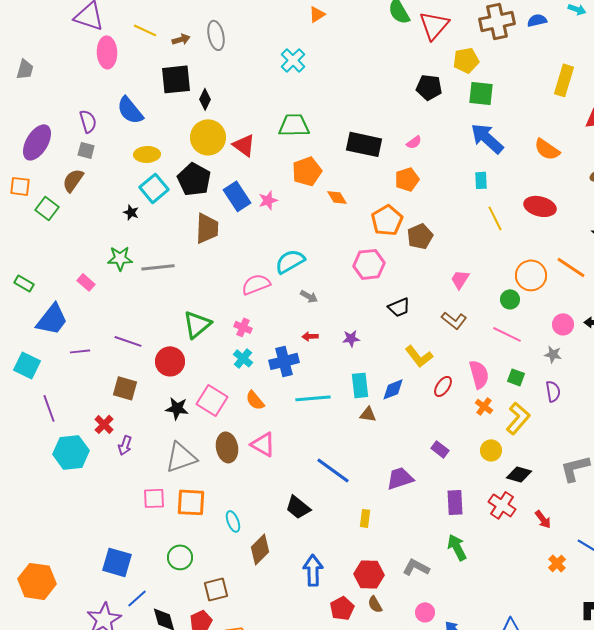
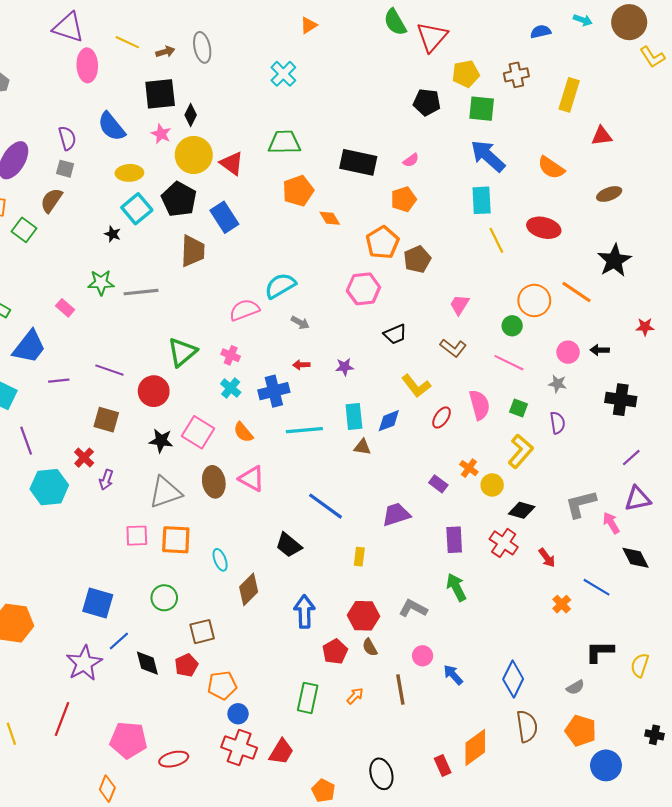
brown cross: (497, 21) -> (516, 75), moved, size x0.7
cyan rectangle: (481, 180) -> (482, 200), size x1.5
pink star: (268, 200) -> (161, 134), moved, turned -30
orange cross: (484, 406) -> (469, 468), moved

